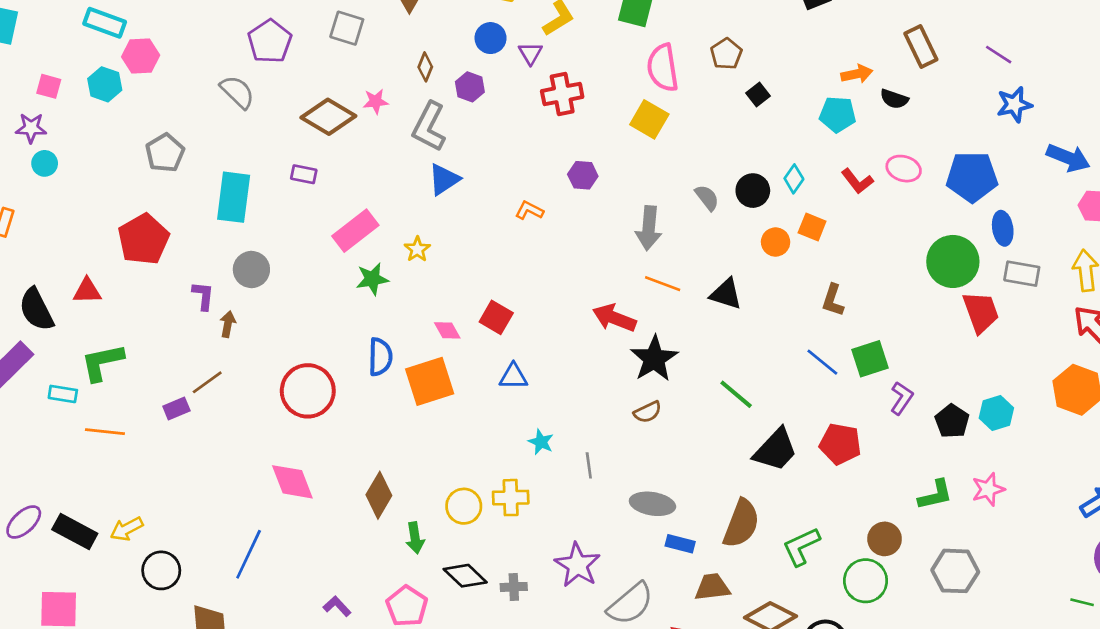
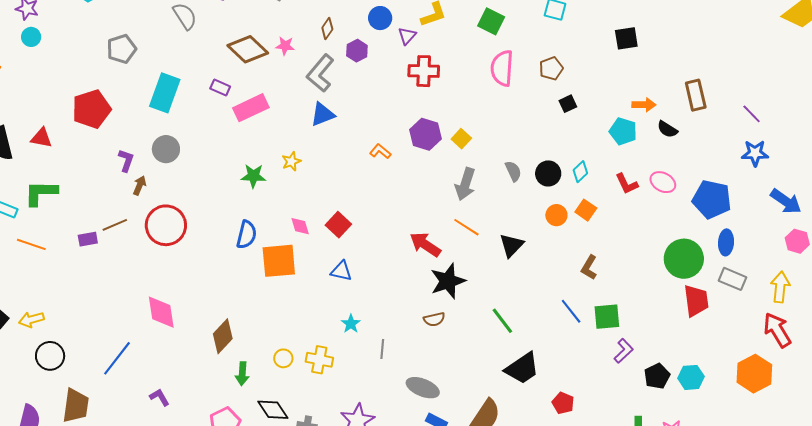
yellow square: (649, 119) -> (461, 139), moved, size x0.7
purple hexagon: (583, 175) -> (426, 134), size x1.4
pink rectangle: (355, 231) -> (251, 108), moved
black triangle: (726, 294) -> (511, 245), turned 44
red circle: (308, 391) -> (166, 225), moved
red pentagon: (840, 444) -> (563, 403), moved, size x0.7
yellow circle: (464, 506) -> (283, 358), size x0.7
purple L-shape: (337, 606) -> (160, 397), moved

